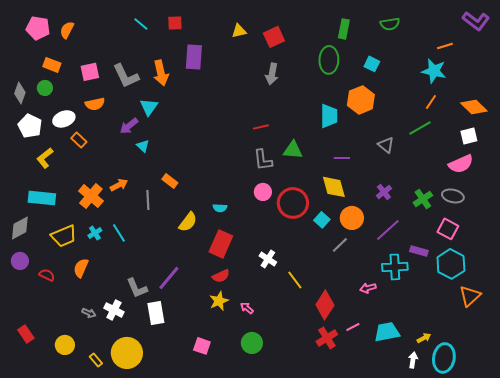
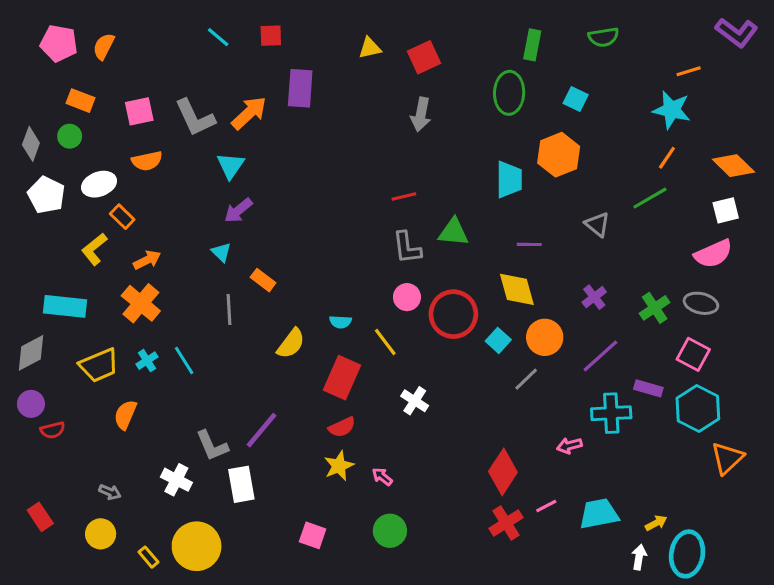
orange arrow: (161, 73) -> (249, 113), turned -120
purple arrow: (129, 126) -> (238, 210), moved
cyan triangle: (143, 146) -> (221, 252), moved
yellow L-shape: (45, 158) -> (94, 249), moved
orange arrow: (119, 185) -> (147, 260), moved
red semicircle: (47, 275) -> (53, 430), moved, turned 140
yellow line: (295, 280) -> (385, 342), moved
gray arrow: (89, 313) -> (110, 492), moved

